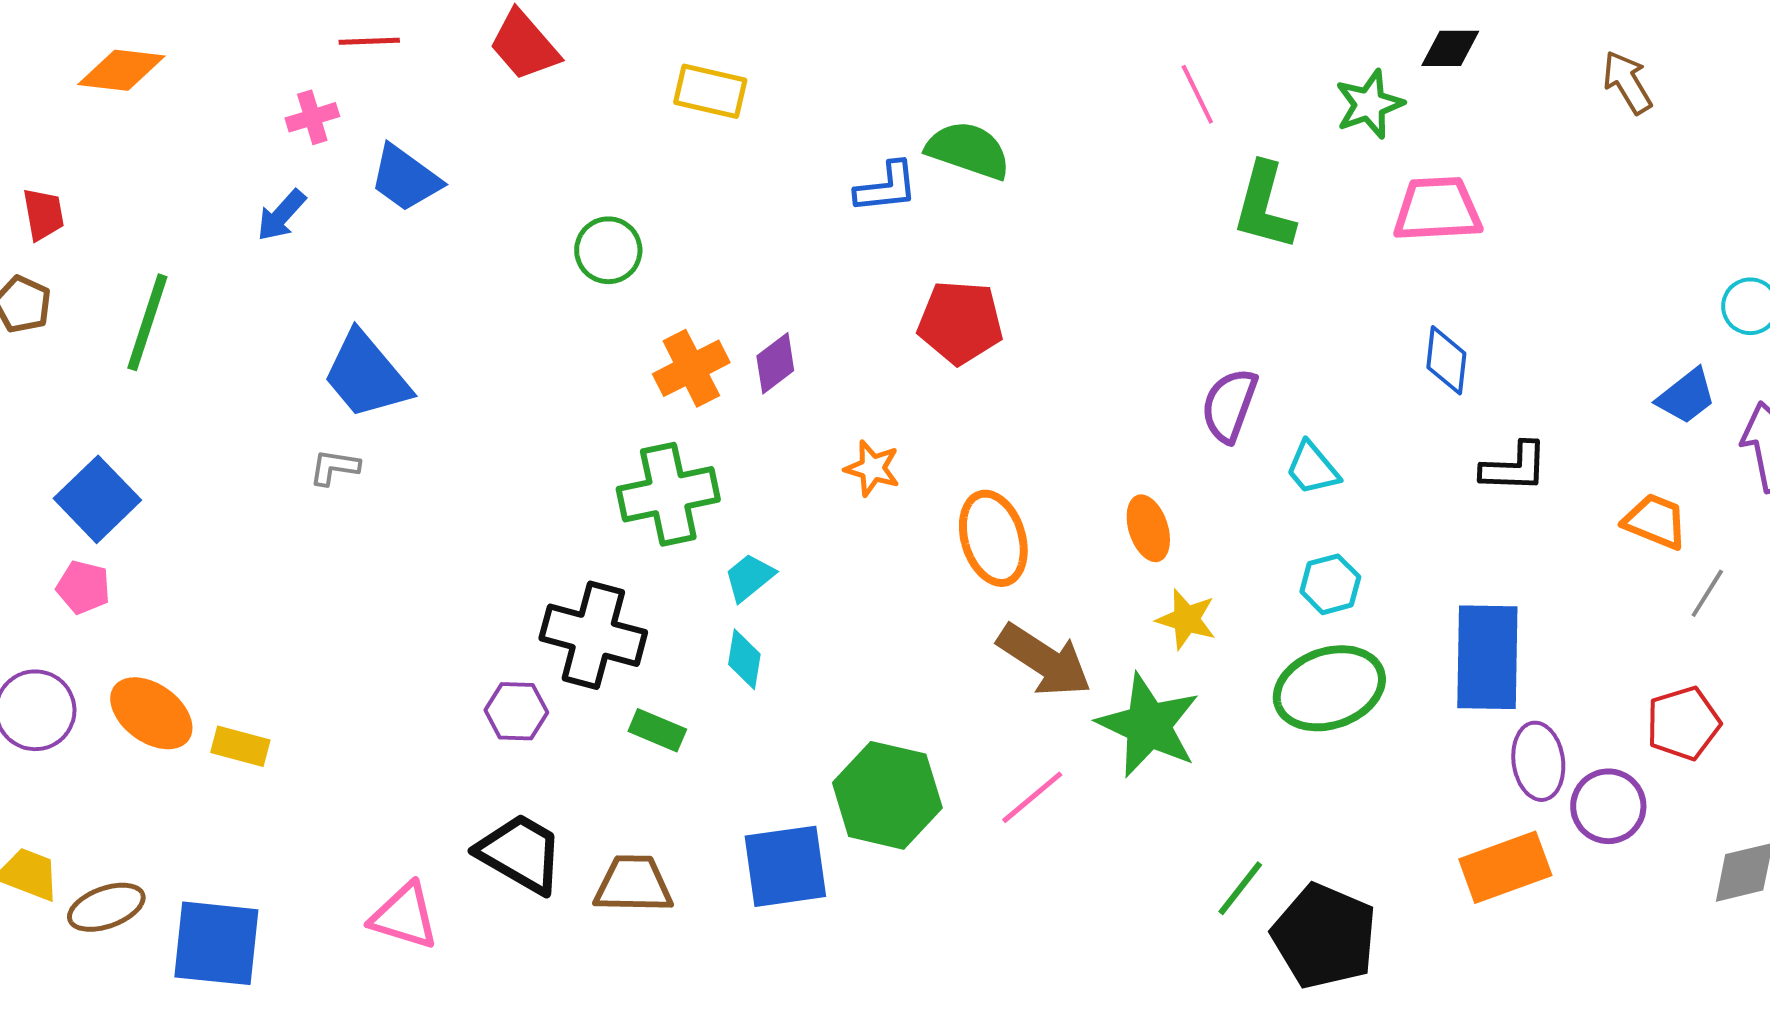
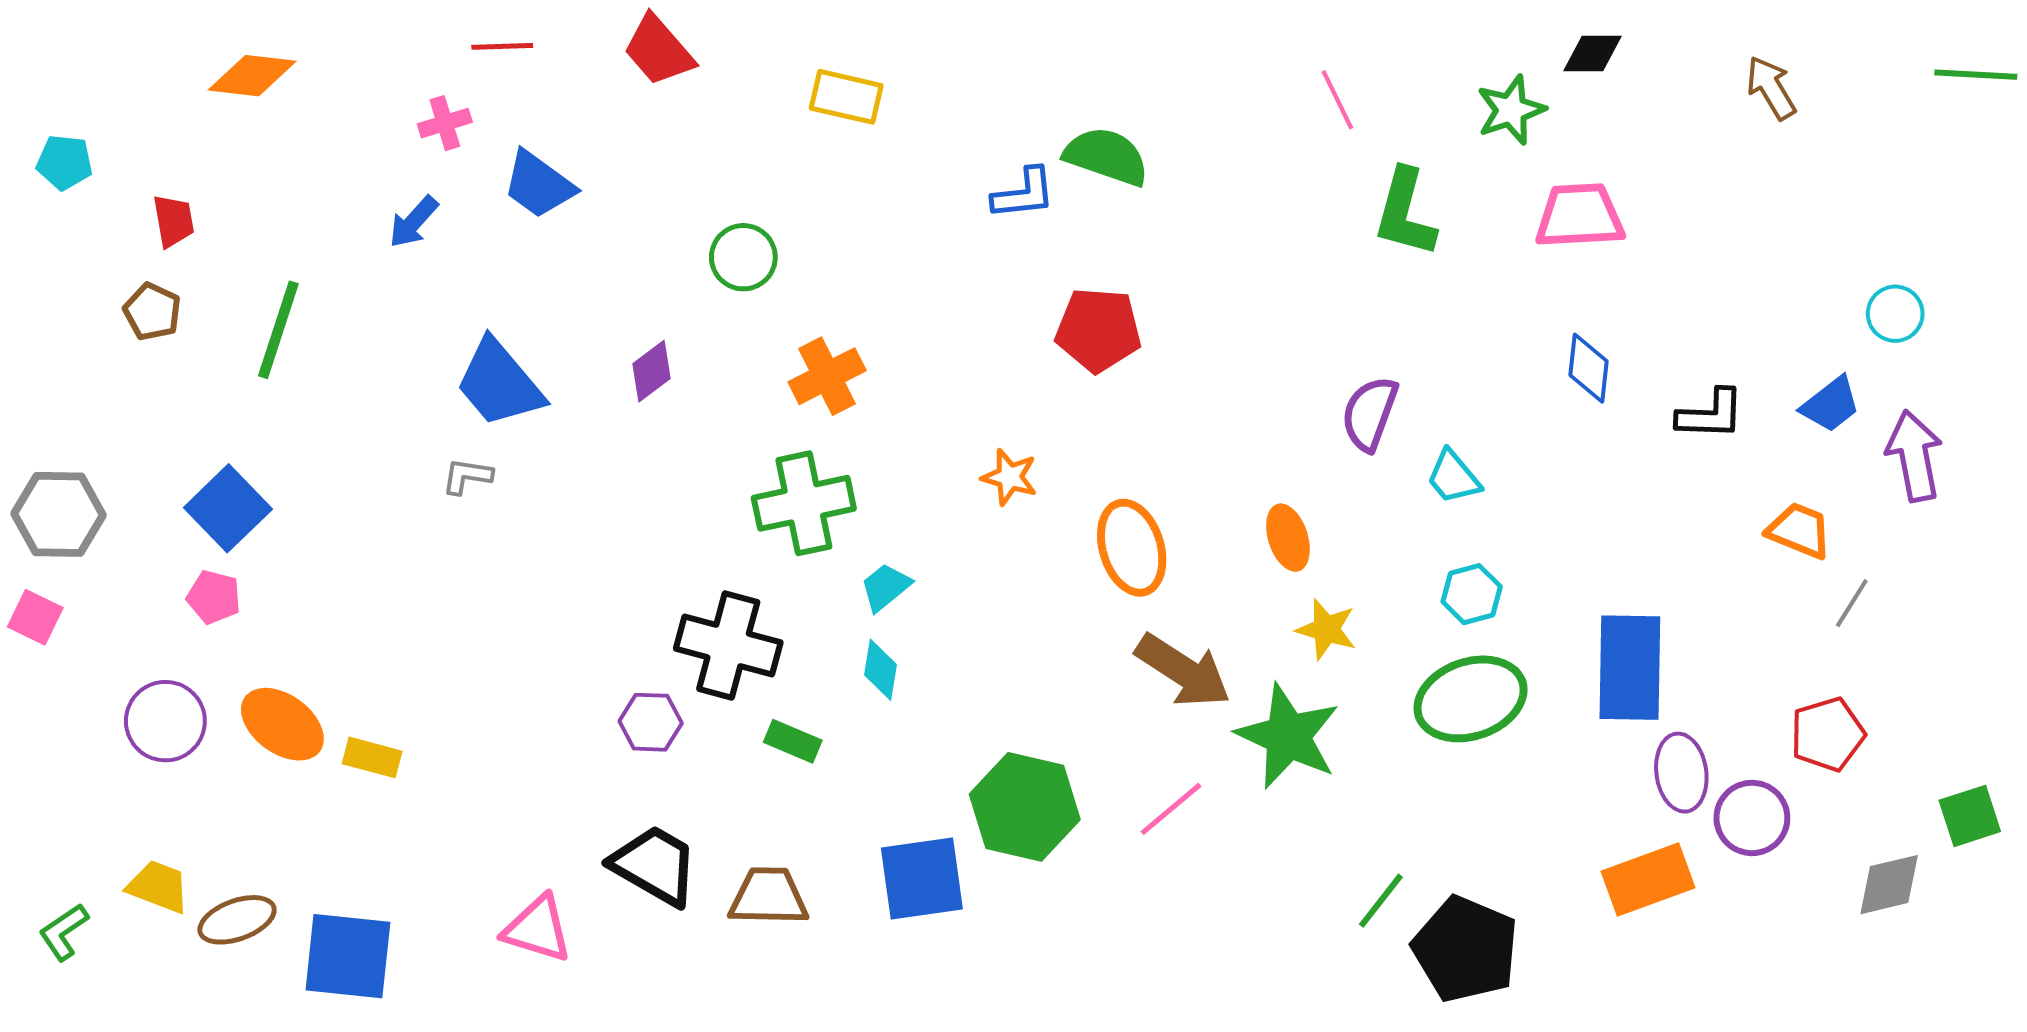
purple diamond: (775, 363) -> (652, 371), moved
black L-shape: (1514, 467) -> (1711, 415), moved

